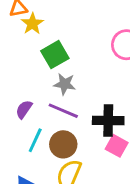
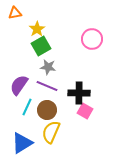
yellow star: (32, 24) -> (37, 29), moved
purple semicircle: (24, 109) -> (19, 85), size x1.5

